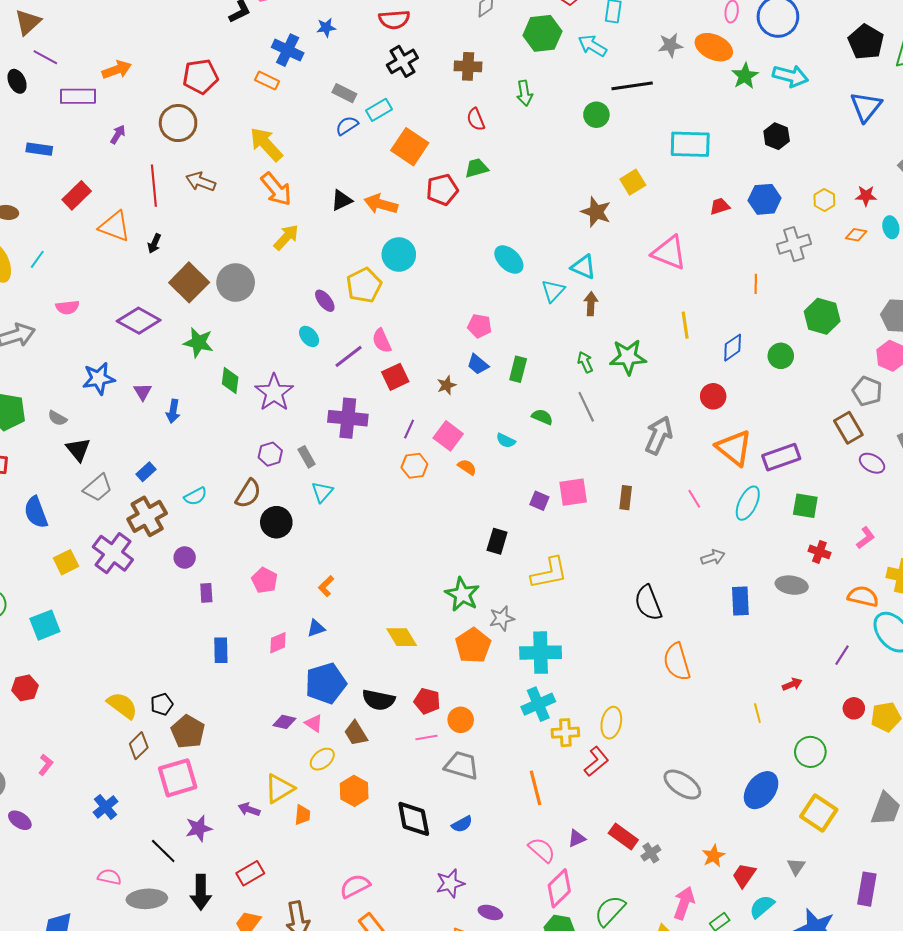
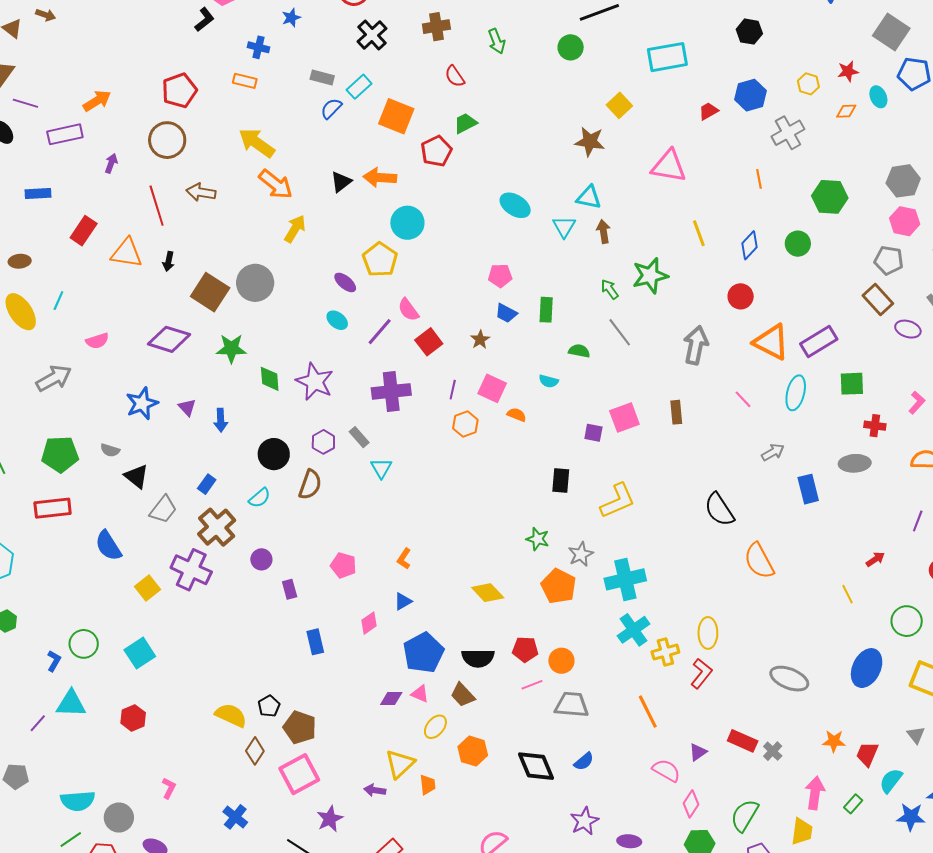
blue cross: (288, 50) -> (259, 47), size x0.7
black circle: (276, 522) -> (274, 454), moved
green star: (462, 594) -> (538, 539), size x0.7
orange star: (714, 856) -> (834, 741), turned -30
pink diamond: (559, 888) -> (691, 804), size x0.7

